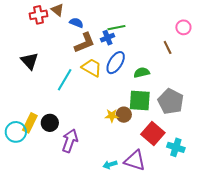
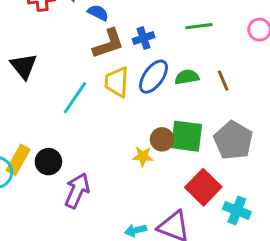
green line: (116, 28) -> (199, 26), moved
brown line: (168, 47) -> (223, 81), moved
yellow trapezoid: (92, 68) -> (117, 82), turned -120
green semicircle: (142, 73) -> (187, 77), moved
brown circle: (124, 115) -> (162, 139), moved

